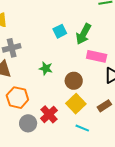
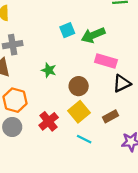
green arrow: (83, 34) -> (93, 35), turned 35
gray circle: (28, 123) -> (12, 127), moved

